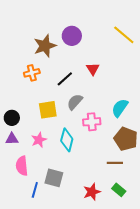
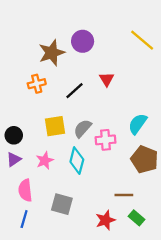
gray semicircle: (75, 102) -> (83, 128), moved
purple triangle: (12, 139) -> (14, 159), turned -32
brown line: (115, 163) -> (124, 195), moved
blue line: (35, 190) -> (24, 219), moved

